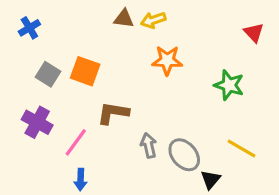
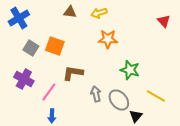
brown triangle: (124, 19) -> (70, 12), moved
blue cross: (29, 28) -> (19, 18), size x1.5
green star: (229, 85) -> (130, 70), moved

